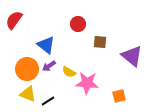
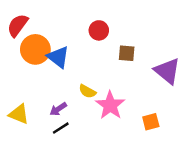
purple arrow: (49, 66) -> (58, 109), moved
orange circle: (27, 69) -> (35, 49), moved
pink star: (87, 83) -> (110, 105), turned 30
yellow triangle: (28, 94) -> (19, 114), moved

